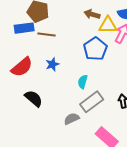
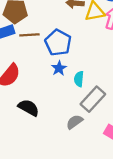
blue pentagon: (95, 49) -> (58, 43), moved
blue star: (52, 64) -> (59, 68), moved

